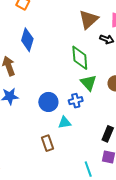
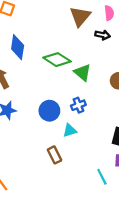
green diamond: (80, 58) -> (57, 60), moved, turned -45
green triangle: (88, 83) -> (82, 73), moved

